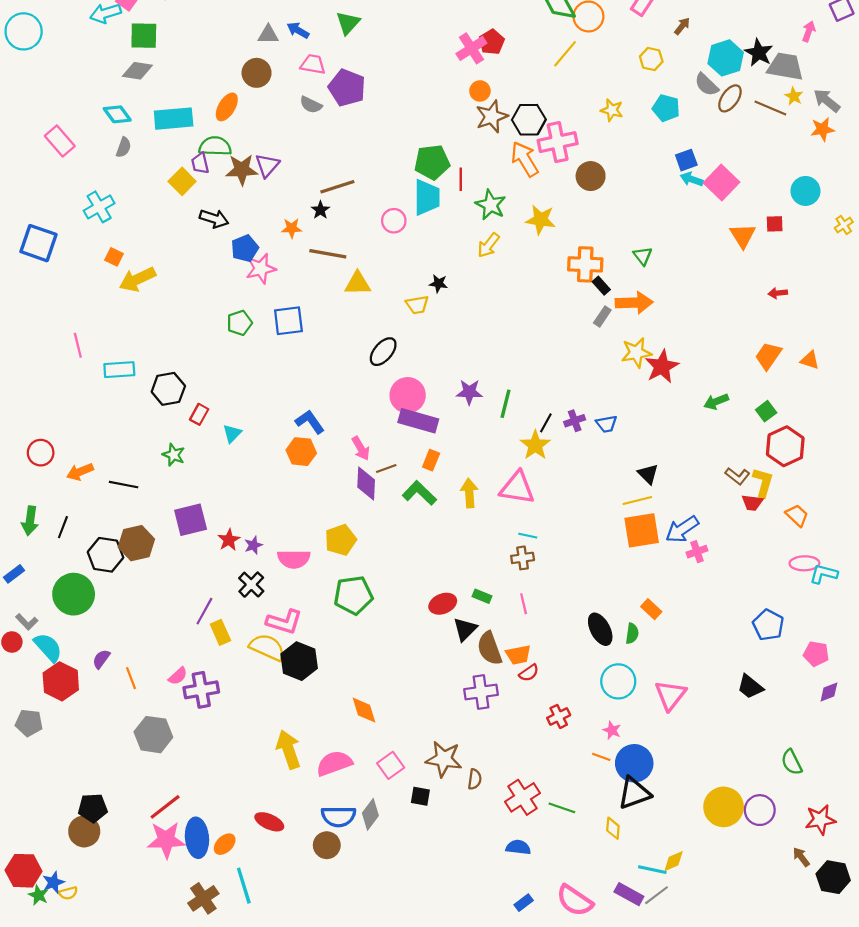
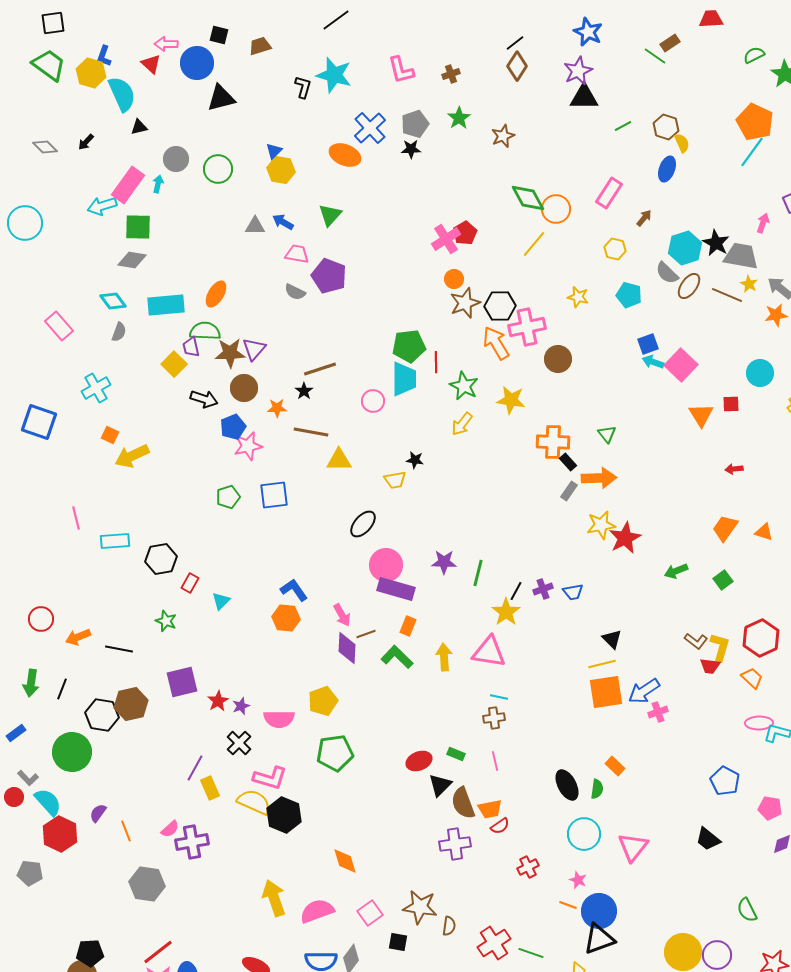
brown circle: (257, 73) -> (244, 388), moved
red hexagon: (785, 446) -> (761, 638), moved

